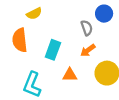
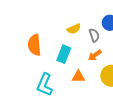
yellow semicircle: (34, 14) -> (74, 29), moved

